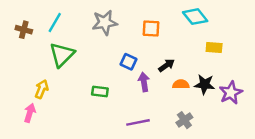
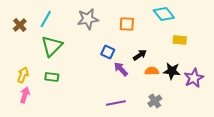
brown cross: (24, 30) -> (20, 25), turned 32
purple arrow: (144, 82) -> (121, 69), turned -35
yellow arrow: (42, 89) -> (23, 75), moved
green rectangle: (100, 92) -> (52, 77), moved

